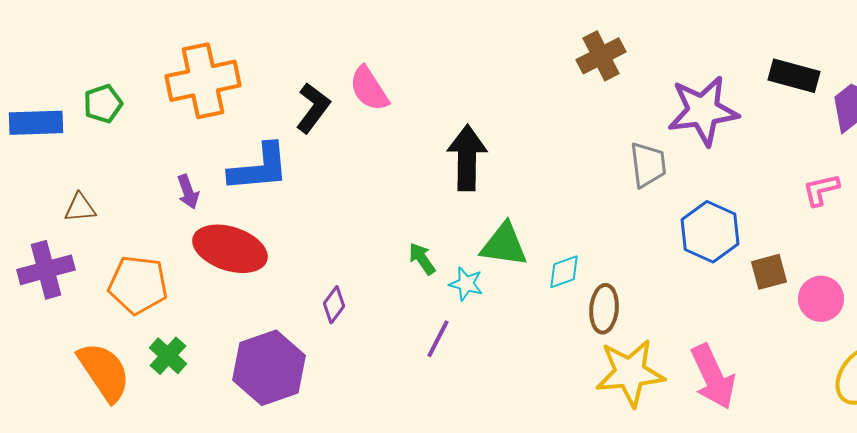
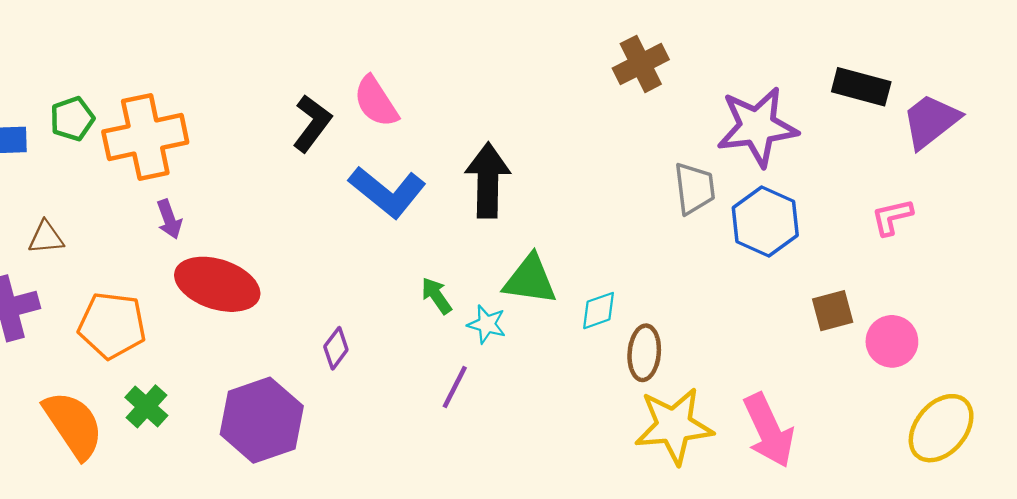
orange cross: (203, 81) -> (145, 137), moved
blue L-shape: (259, 168) -> (387, 192), moved, turned 44
blue hexagon: (710, 232) -> (765, 221), moved

